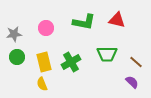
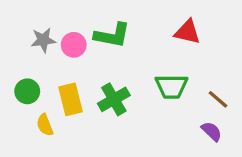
green L-shape: (84, 22) -> (112, 35), moved
gray star: (14, 34) -> (43, 40), moved
yellow semicircle: (42, 84) -> (45, 125), moved

